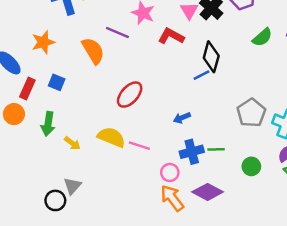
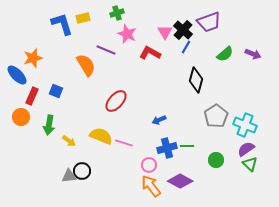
orange star: (43, 42) -> (33, 58), moved
black diamond: (211, 57) -> (196, 80), moved
blue line: (201, 75) -> (186, 47), moved, turned -32
gray triangle: (72, 186) -> (69, 176), turned 42
black circle: (55, 200) -> (82, 171), moved

